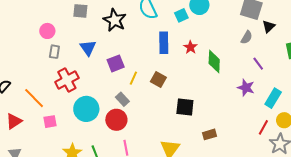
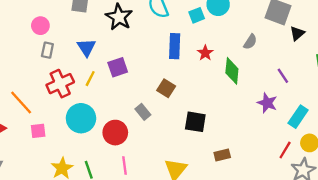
gray semicircle: (247, 37) -> (250, 42), moved
yellow line: (133, 78) -> (90, 79), moved
gray rectangle: (122, 99) -> (143, 112), moved

